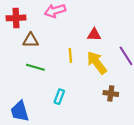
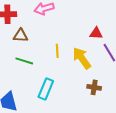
red triangle: (94, 35) -> (96, 33), moved
cyan rectangle: (59, 97) -> (46, 89), size x1.5

